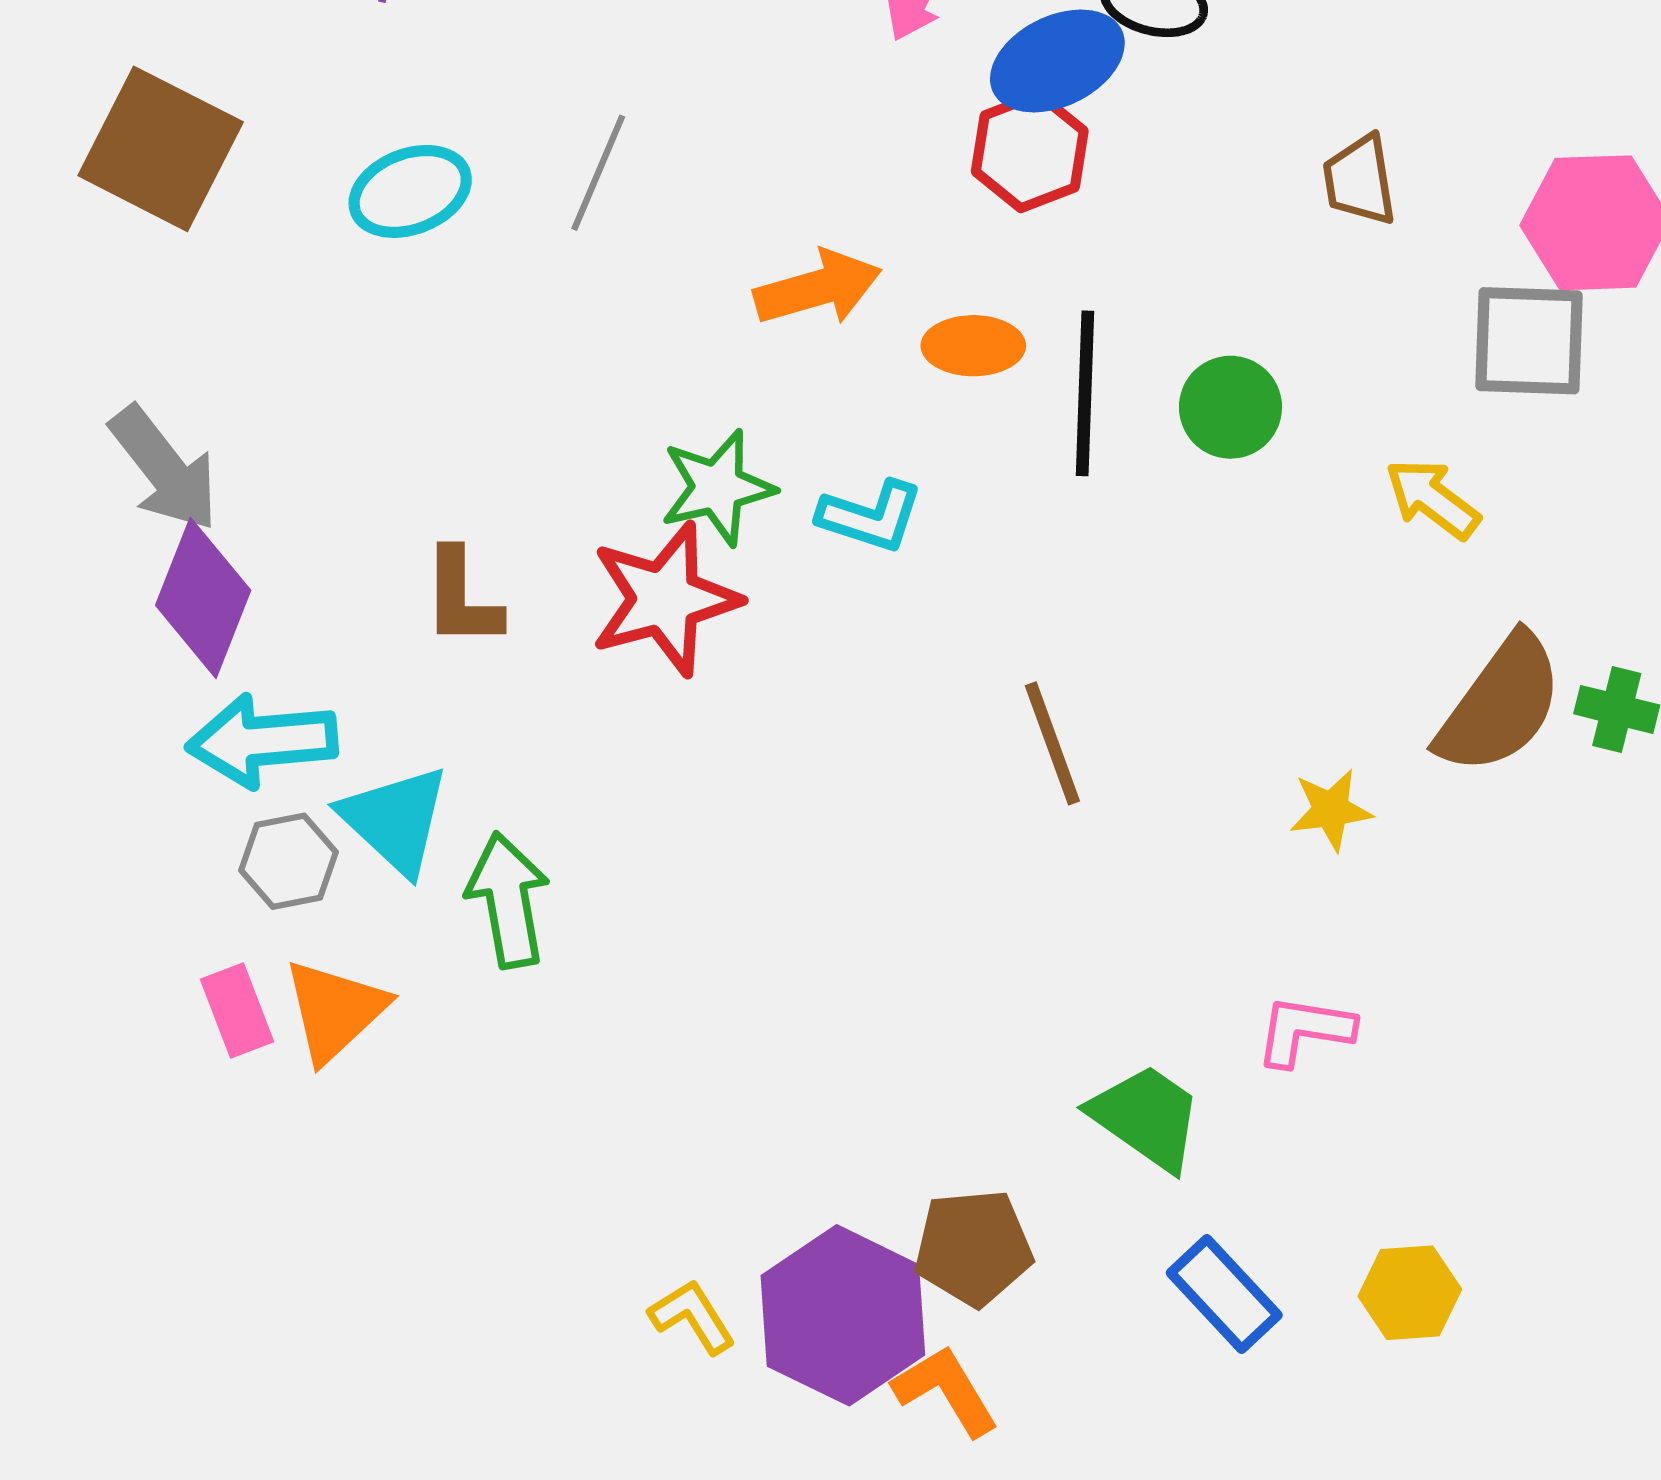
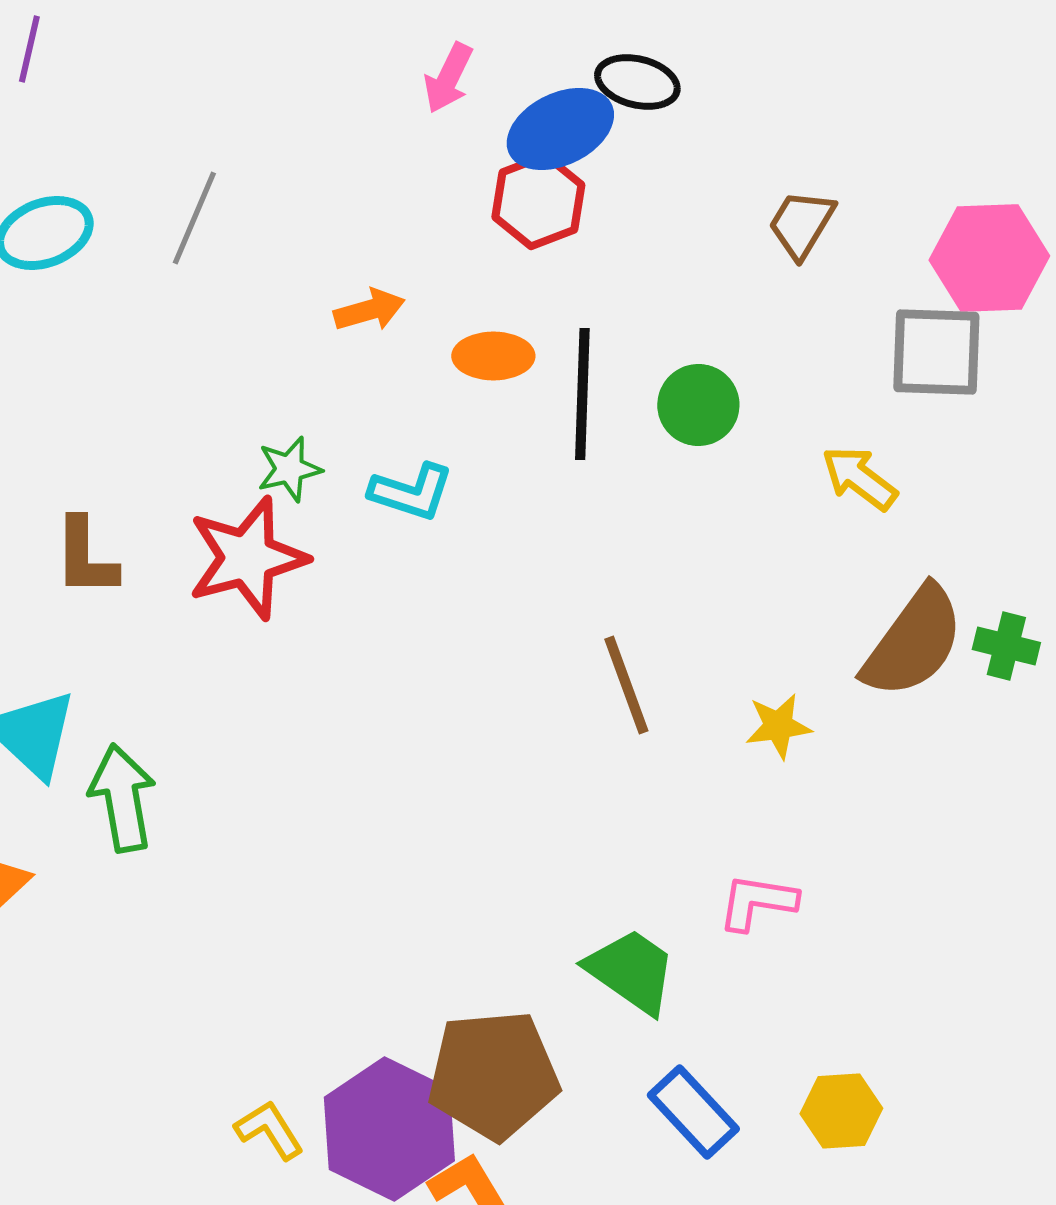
brown trapezoid: (1360, 180) -> (801, 224), turned 40
orange arrow: (818, 288) -> (369, 310), size x0.7
green star: (717, 487) -> (289, 469), size x0.7
brown line: (1052, 743) -> (626, 685), moved
brown pentagon: (973, 1248) -> (493, 1075), size x1.4

